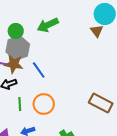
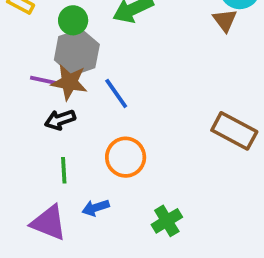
brown rectangle: (101, 103) -> (234, 131), moved
green line: (20, 104) -> (64, 170), moved

